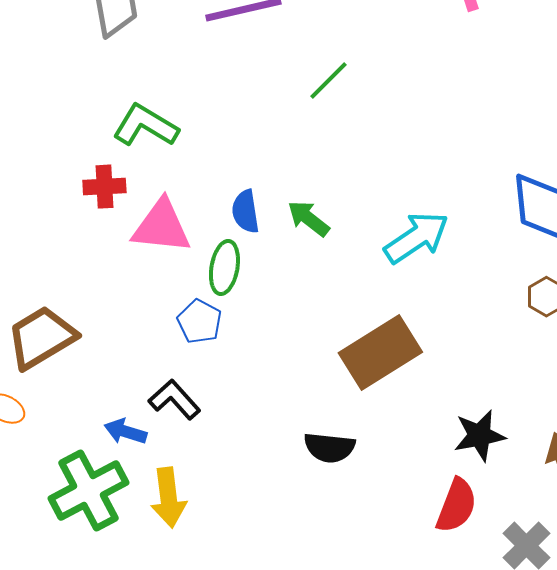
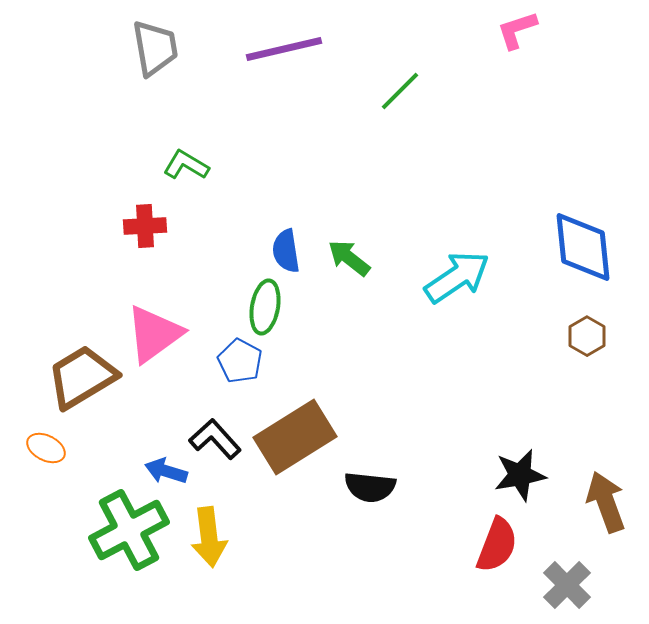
green line: (328, 81) -> (400, 91), moved
green L-shape: (145, 126) -> (186, 165), size x0.7
pink triangle: (161, 227) -> (154, 334), moved, turned -42
brown rectangle: (380, 353) -> (295, 437), moved

